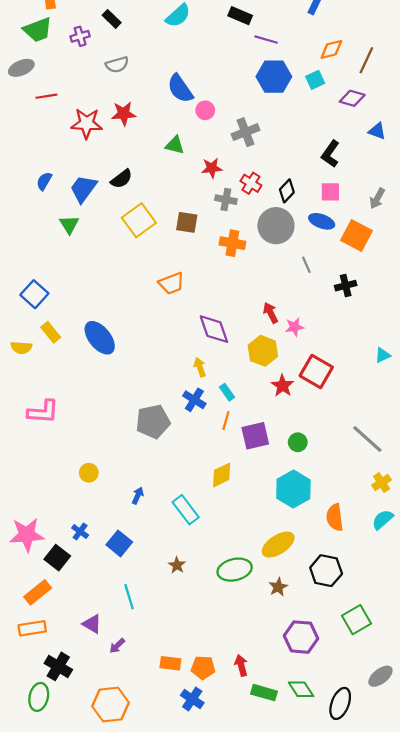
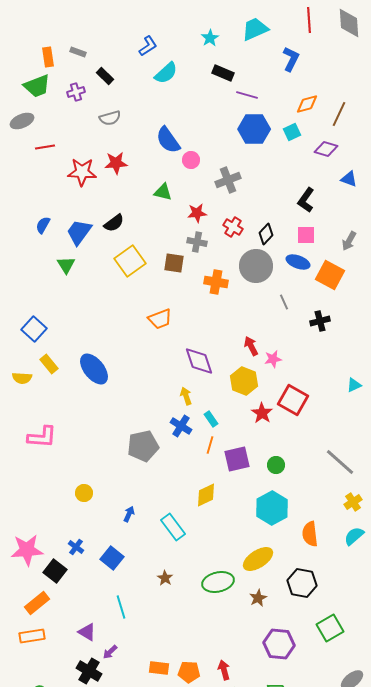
gray cross: (226, 200) -> (197, 242), moved
black cross: (58, 666) -> (89, 671), moved

